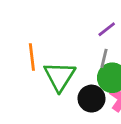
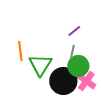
black circle: (91, 99) -> (63, 81), size x1.4

